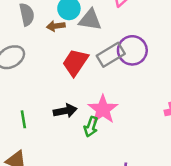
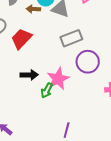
purple circle: (132, 50) -> (88, 62), moved
red trapezoid: (75, 62) -> (21, 39), moved

